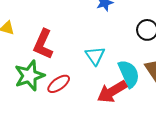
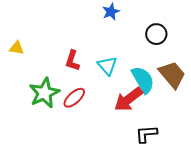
red L-shape: (43, 44) -> (72, 61), moved, size x0.7

